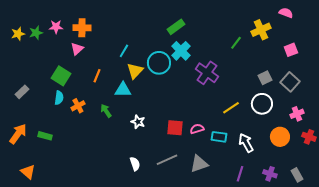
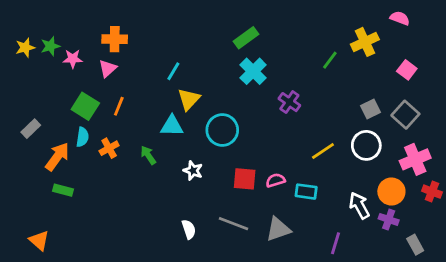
pink star: (56, 27) -> (73, 59), moved
pink square: (291, 50) -> (407, 70), turned -32
cyan circle: (159, 63) -> (222, 130), moved
purple cross: (207, 73) -> (289, 102), size x0.7
orange line: (97, 76) -> (119, 106), moved
pink cross: (297, 114) -> (415, 159), size x1.5
orange arrow: (18, 134) -> (57, 157), moved
white arrow: (246, 143) -> (359, 205), moved
gray line: (167, 160) -> (233, 224), turned 45
purple cross: (270, 174) -> (389, 219), moved

